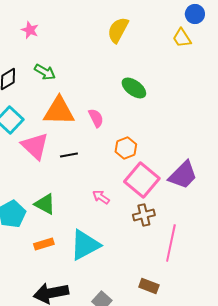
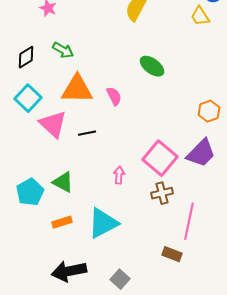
orange hexagon: (126, 148) -> (209, 111), moved
pink arrow: (101, 197) -> (119, 175), turned 60
brown rectangle: (149, 286) -> (172, 254), moved

